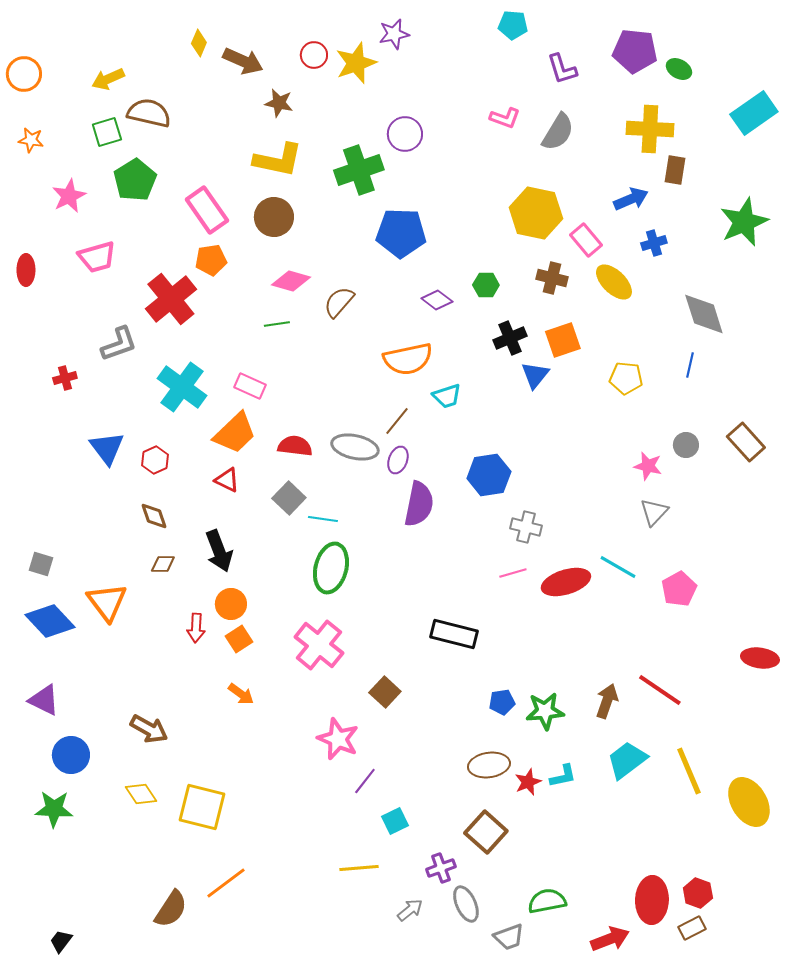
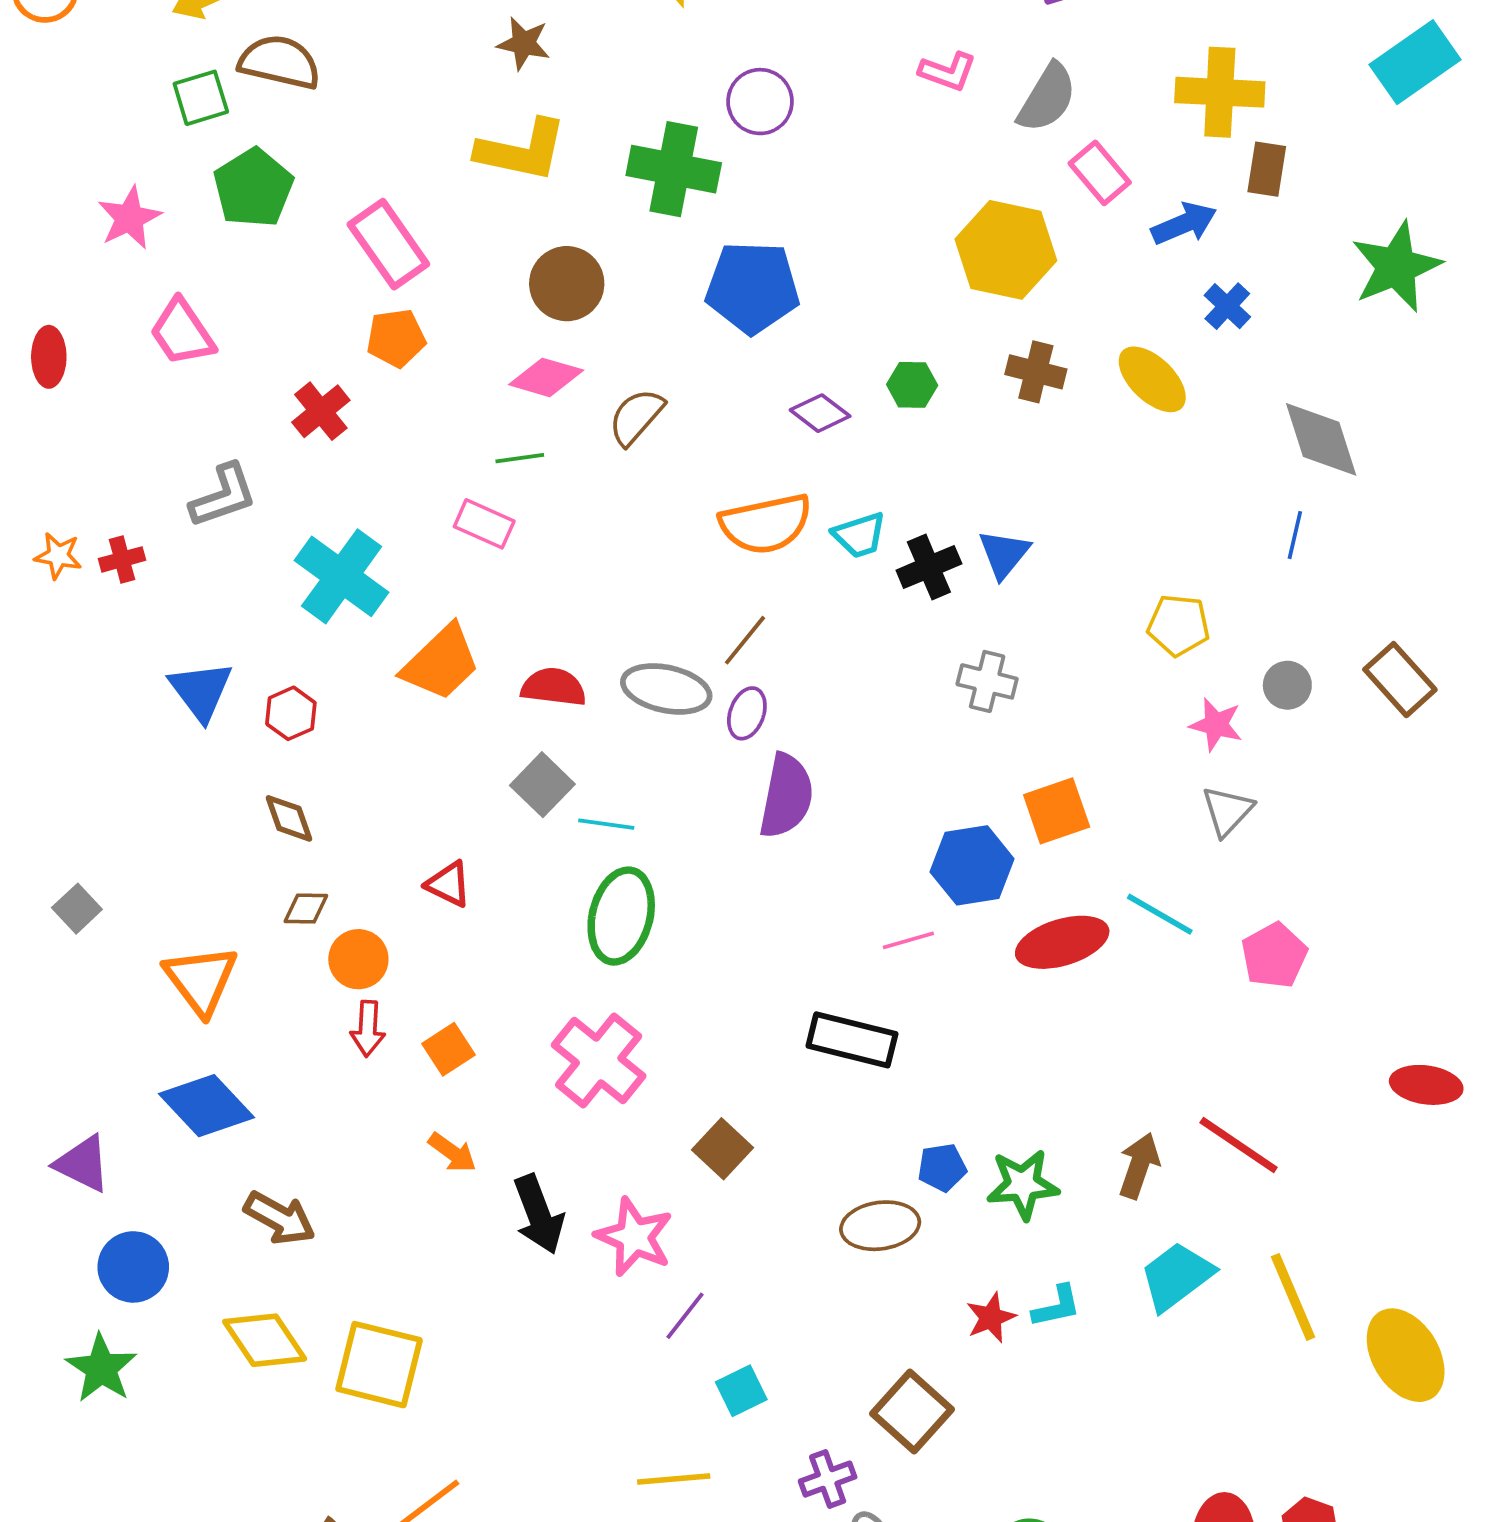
orange star: (31, 140) -> (58, 556), moved
green cross: (359, 170) -> (674, 169), turned 30
brown circle: (274, 217) -> (567, 284), moved
pink rectangle: (586, 240) -> (1100, 173), moved
blue cross: (654, 243) -> (1227, 306), turned -30
pink trapezoid: (97, 257) -> (182, 332), turned 72
red cross: (171, 299) -> (321, 411), size x0.6
black cross: (510, 338) -> (929, 567), moved
orange square: (563, 340) -> (1057, 811), moved
yellow pentagon: (626, 378) -> (1179, 625), moved
pink rectangle: (250, 386) -> (484, 524), moved
cyan trapezoid: (447, 396) -> (859, 535), moved
blue hexagon: (489, 475) -> (972, 865), moved
red triangle: (227, 480) -> (449, 884), moved
gray cross: (526, 527) -> (987, 681), moved
black arrow: (219, 551) -> (539, 1214), moved
gray square: (41, 564) -> (77, 909), turned 30
pink line: (513, 573) -> (908, 940), moved
orange circle: (231, 604) -> (358, 959), moved
blue diamond: (50, 621) -> (206, 1106), moved
brown ellipse: (489, 765) -> (880, 1226), moved
yellow diamond: (141, 794) -> (265, 1340), size x1.4
green star: (54, 809) -> (101, 1368), turned 30

